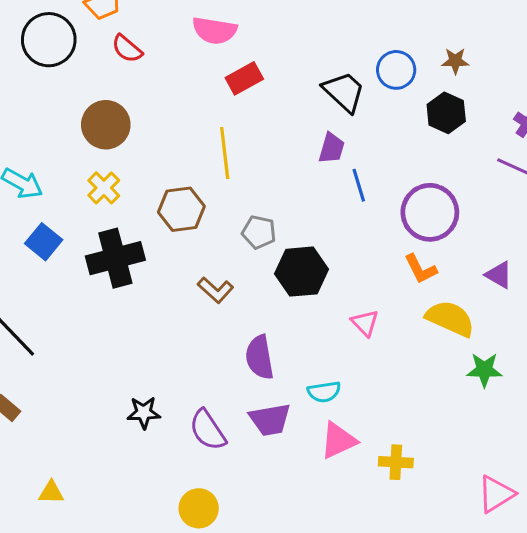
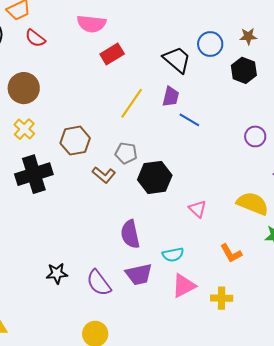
yellow line: (225, 153) -> (132, 103), moved, turned 44
blue line: (359, 185) -> (189, 120), turned -40
purple circle: (430, 212) -> (255, 136), moved, size x0.6
orange L-shape: (421, 269) -> (231, 253), moved
brown L-shape: (215, 290) -> (104, 175), moved

